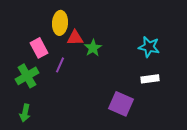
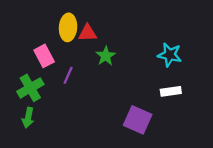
red triangle: (75, 38) -> (87, 33), moved
green arrow: (25, 113) -> (28, 118), moved

